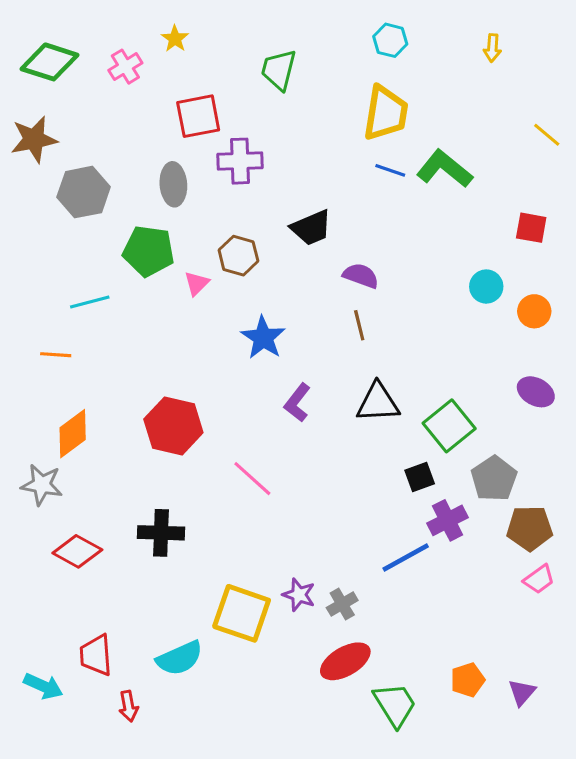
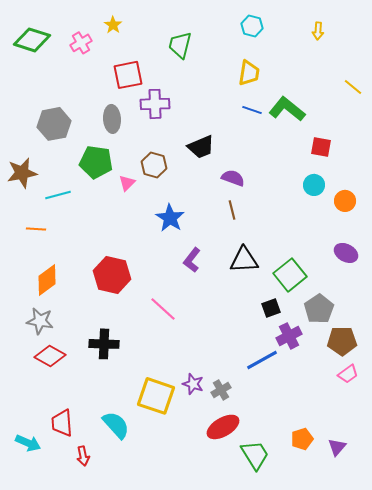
yellow trapezoid: (386, 113) -> (249, 73), size x0.7
brown star: (34, 139) -> (22, 173), moved
red square: (531, 228) -> (321, 147), moved
gray star: (42, 485) -> (40, 321), moved
cyan semicircle: (180, 658) -> (116, 425), turned -108

